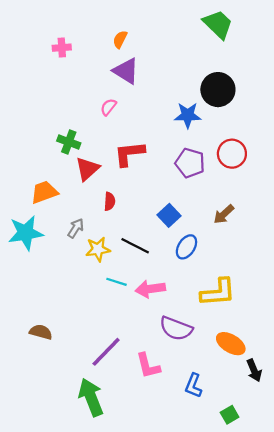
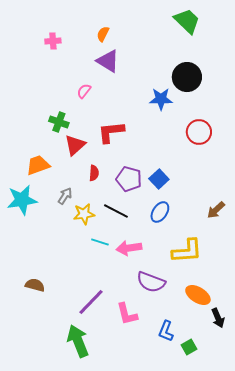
pink semicircle: (108, 107) -> (84, 91), moved
purple pentagon: (190, 163) -> (129, 179), moved
brown arrow: (224, 214) -> (216, 210), moved
blue square: (169, 215) -> (159, 179), moved
green square: (230, 415) -> (189, 347), moved

